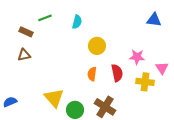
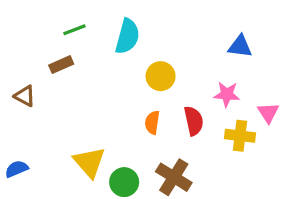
blue triangle: (154, 20) -> (240, 46), moved
cyan semicircle: (77, 22) -> (127, 36), size x1.5
brown rectangle: (26, 32) -> (61, 65), moved, turned -48
brown triangle: (24, 55) -> (25, 96), moved, turned 40

